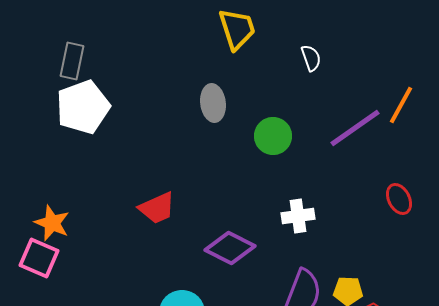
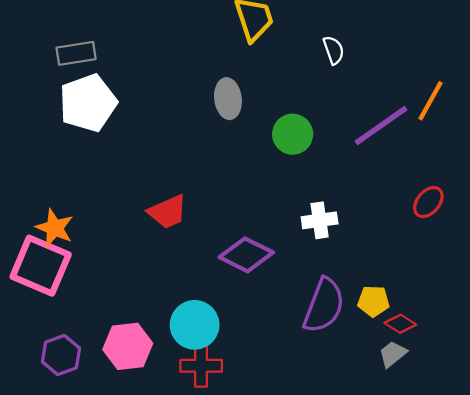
gray rectangle: (72, 61) -> (76, 53), turned 69
red ellipse: (399, 199) -> (428, 202), turned 68
pink square: (39, 258) -> (41, 266), size x1.4

